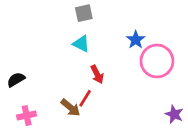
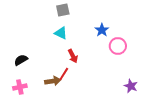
pink circle: (157, 61) -> (118, 46), size x0.7
black semicircle: (16, 80) -> (21, 60), moved
brown arrow: (70, 108) -> (53, 81), turned -49

